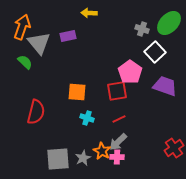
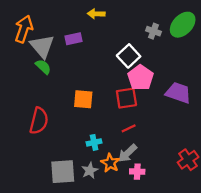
white square: (155, 52) -> (129, 56), moved
green semicircle: (25, 62) -> (43, 67), moved
cyan cross: (87, 118) -> (94, 142), moved, turned -32
pink cross: (117, 157) -> (137, 172), moved

